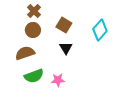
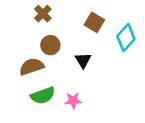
brown square: (64, 25) -> (94, 22), moved
brown circle: (33, 30) -> (50, 45), moved

